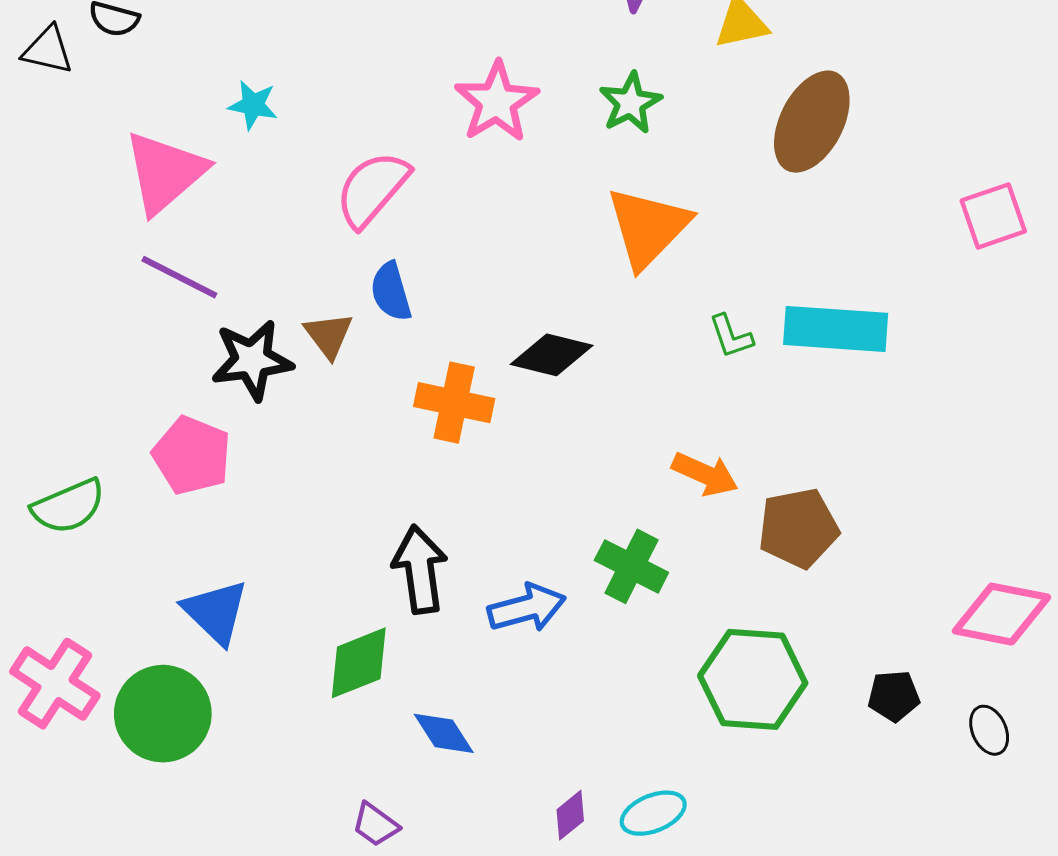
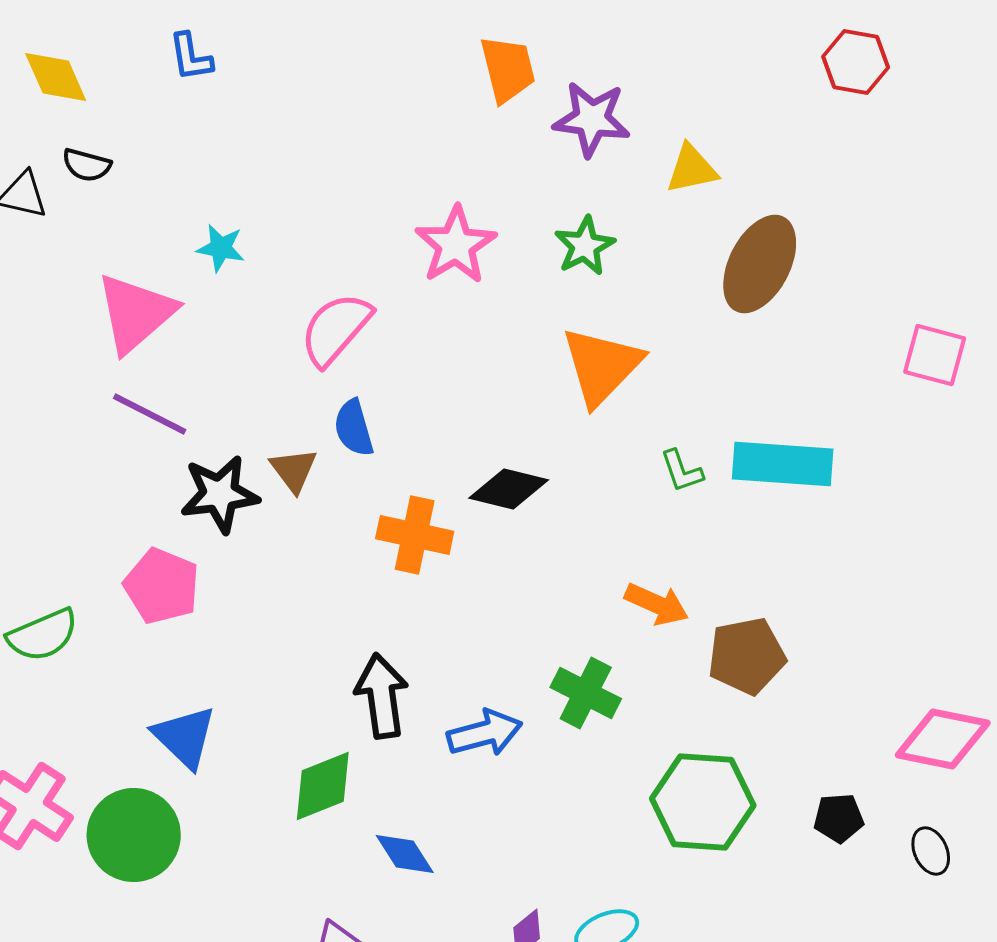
pink square: (993, 216) -> (935, 355), turned 34

